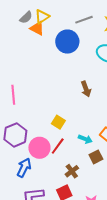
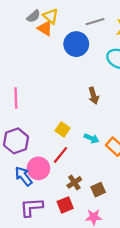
yellow triangle: (42, 17) -> (51, 16), turned -49
cyan arrow: (85, 139) -> (92, 138), moved
pink circle: (39, 148) -> (38, 168), moved
brown square: (96, 157) -> (98, 190), moved
blue arrow: (24, 168) -> (23, 176), turned -66

